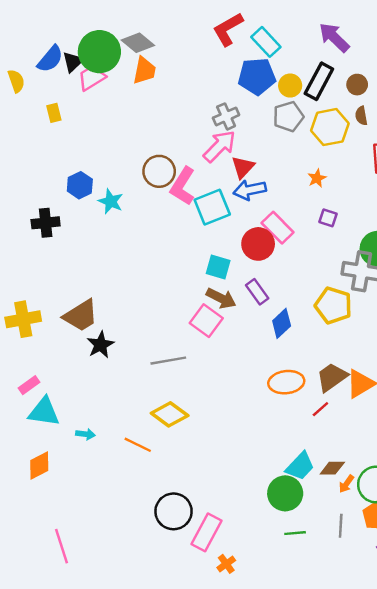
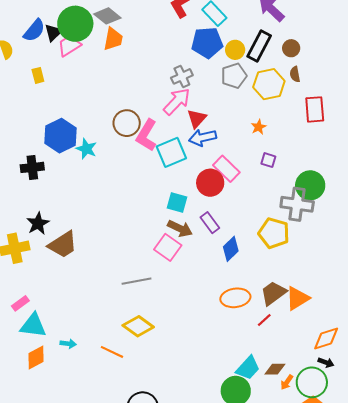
blue hexagon: (80, 185) -> (61, 136), size x1.5
black star: (100, 345) -> (38, 223), moved
orange diamond: (39, 465) -> (36, 357), moved

